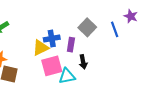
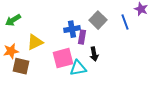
blue cross: (52, 39) -> (72, 29), moved
yellow triangle: (41, 48) -> (35, 42), moved

